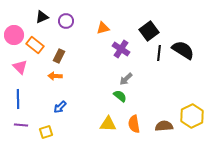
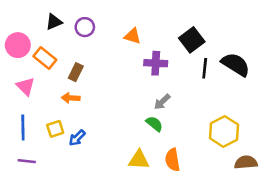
orange triangle: (103, 28) -> (132, 36), turned 32
purple cross: (121, 49) -> (156, 63), turned -30
yellow hexagon: (192, 116) -> (224, 131), moved
brown semicircle: (164, 126) -> (246, 162), moved
yellow square: (46, 132) -> (55, 129), moved

